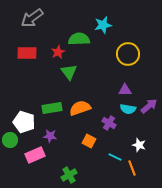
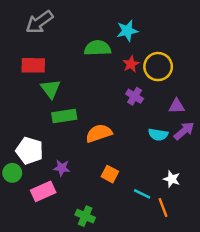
red star: (58, 52) -> (131, 64), moved
green triangle: (69, 72) -> (51, 89), moved
purple triangle: (125, 90) -> (177, 106), moved
green rectangle: (52, 108) -> (64, 116), moved
purple cross: (109, 123) -> (135, 96), moved
green cross: (69, 175) -> (85, 216), turned -35

